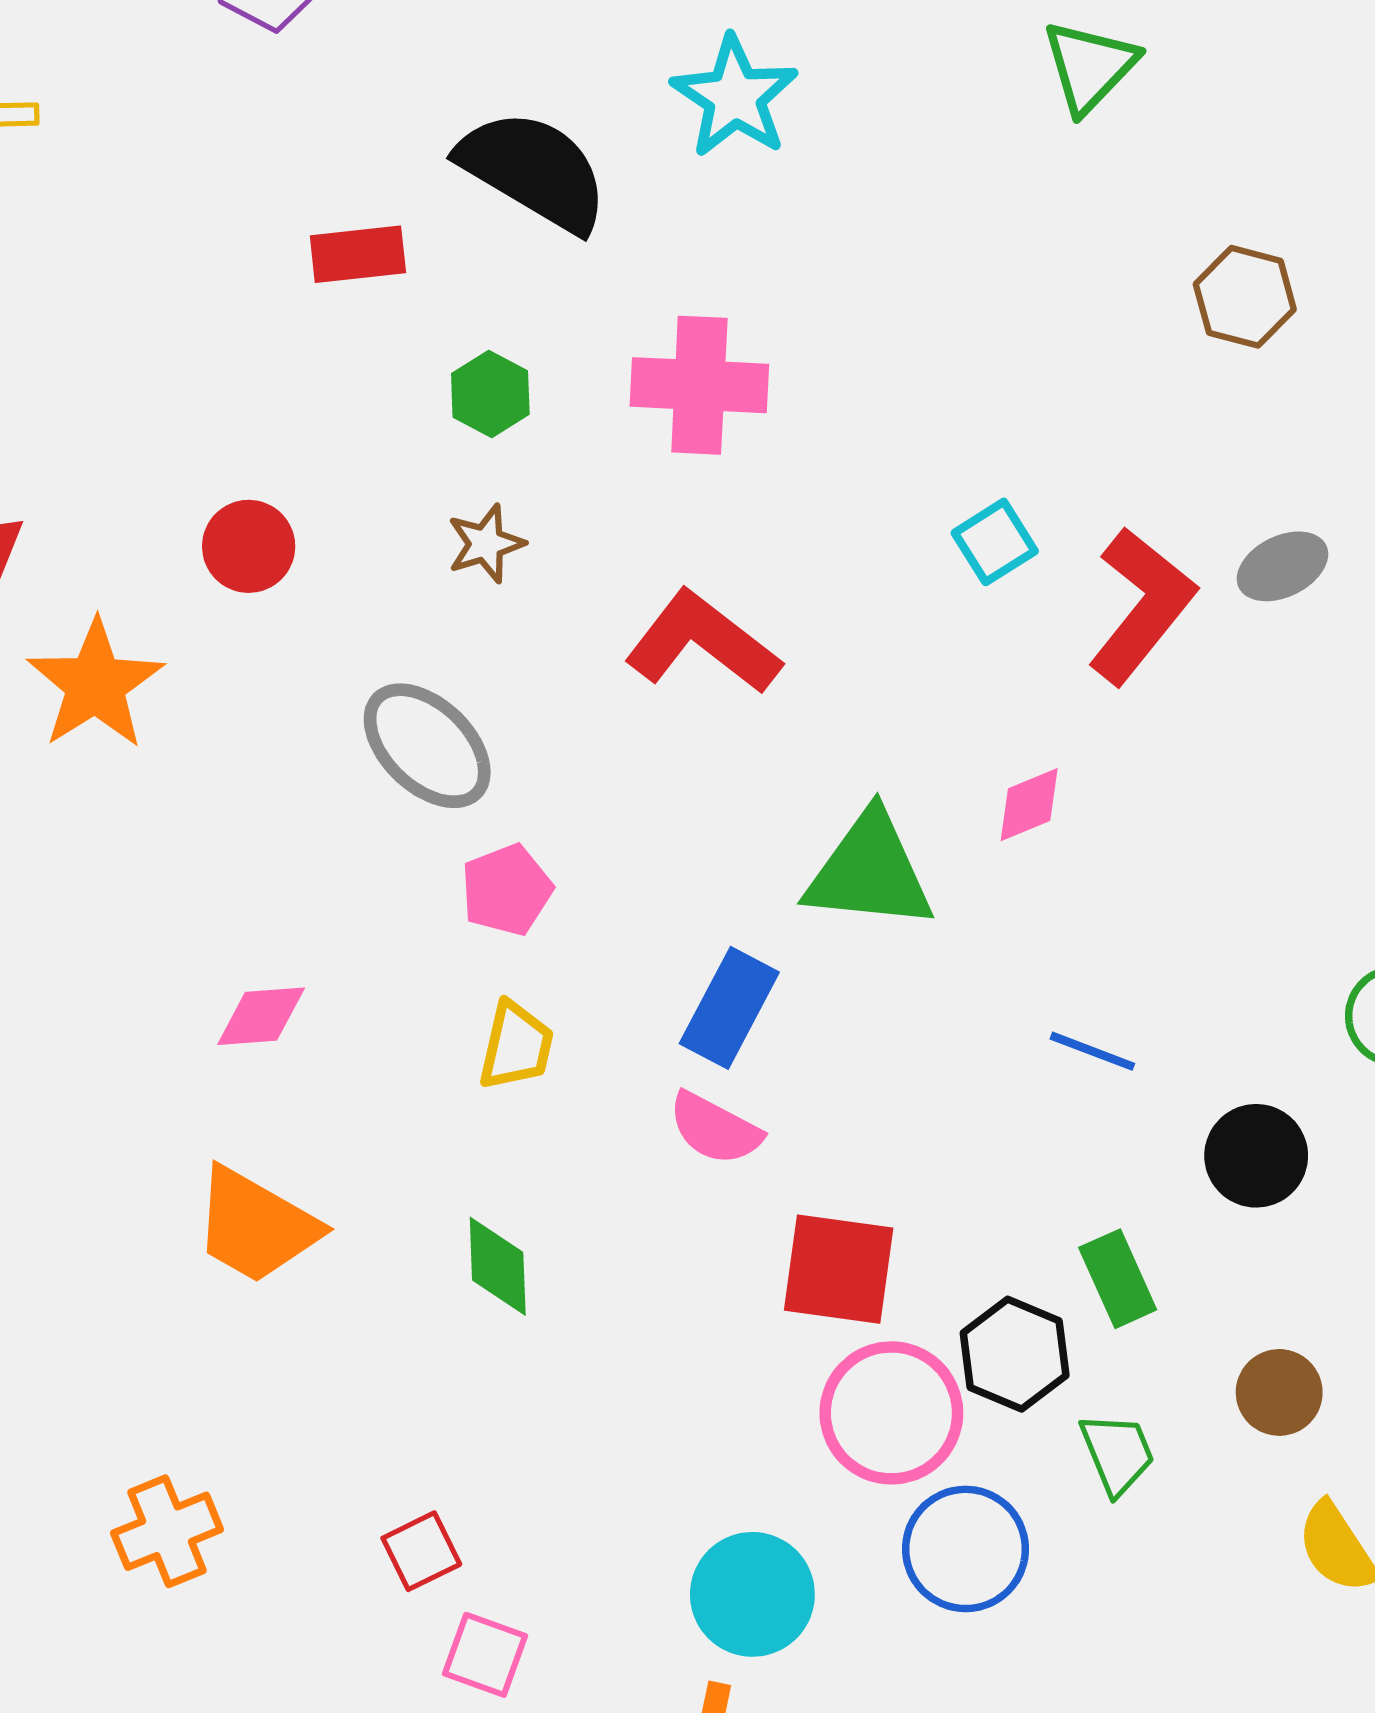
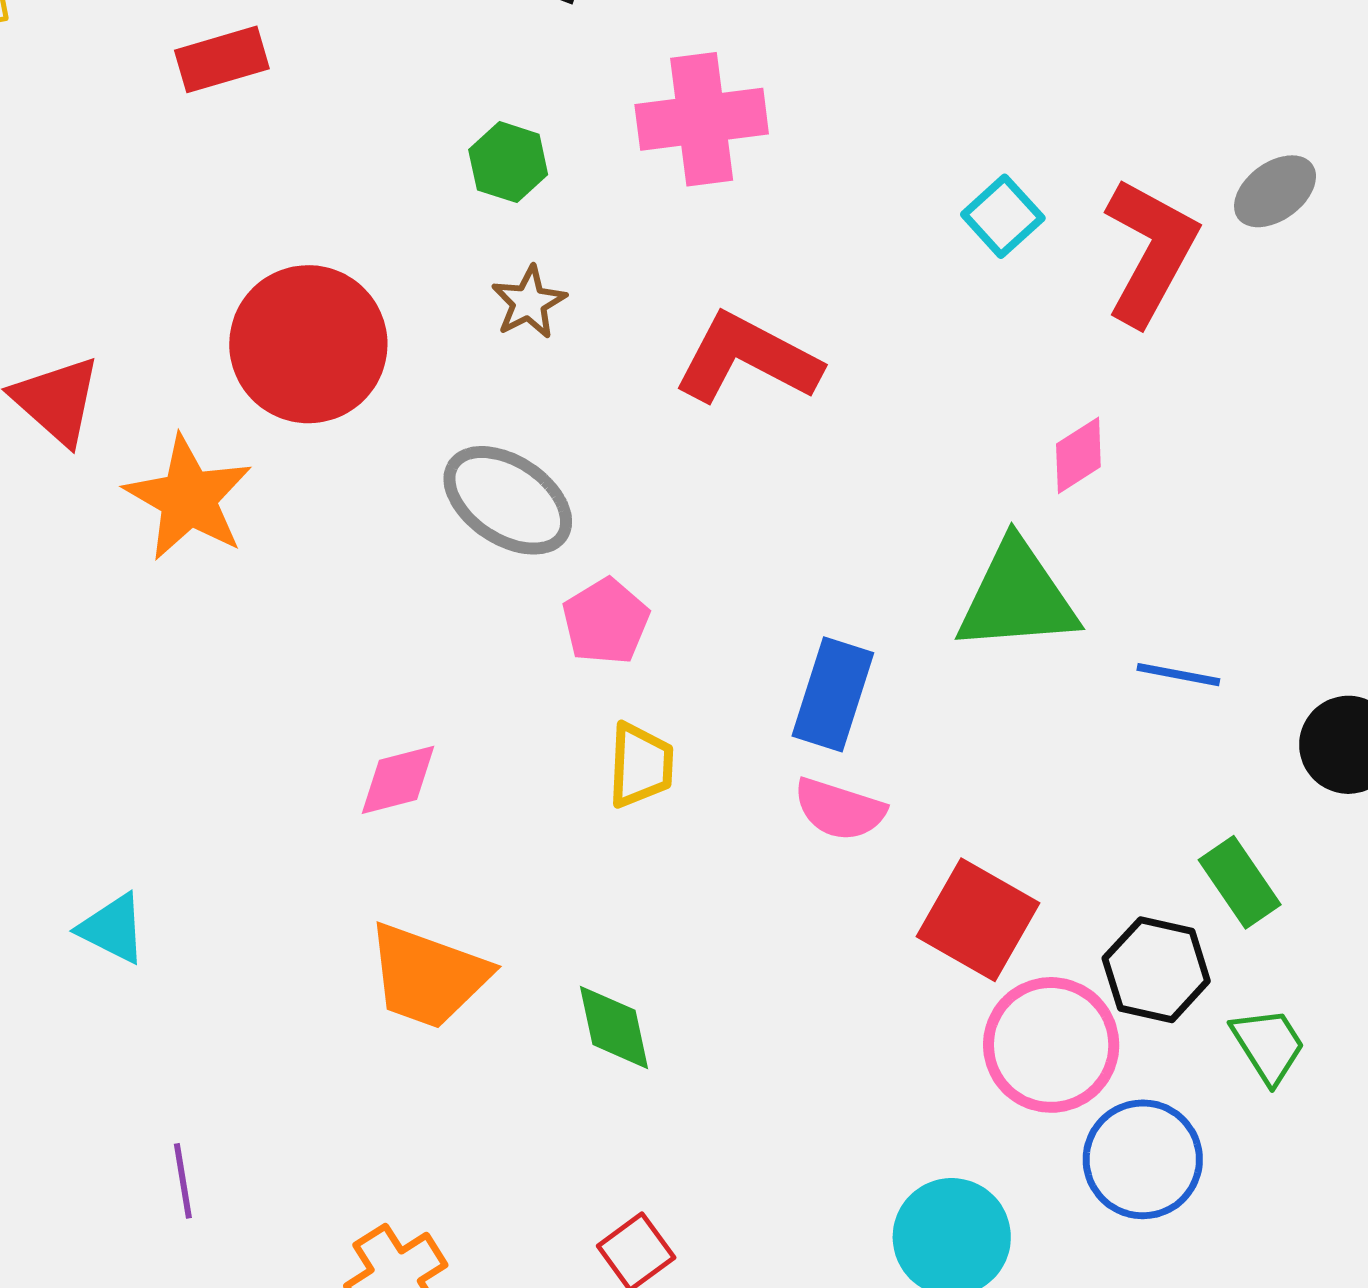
red rectangle: (358, 254) -> (222, 59), moved
red circle: (249, 546) -> (308, 344), size x1.8
green triangle: (870, 871) -> (1017, 597), moved
green diamond: (498, 1266) -> (614, 1027), moved
red square: (839, 1269) -> (978, 920), turned 32

